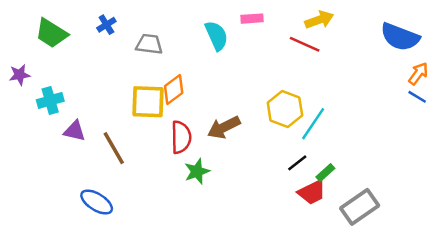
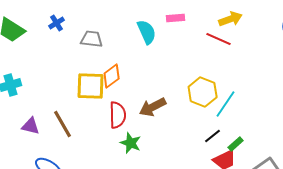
purple triangle: (75, 131) -> (31, 126), moved
green star: (197, 171) -> (131, 143), turned -30

